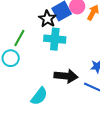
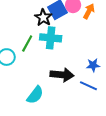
green line: (19, 38) -> (27, 44), moved

